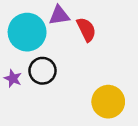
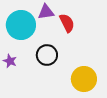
black circle: (43, 71) -> (47, 55), moved

